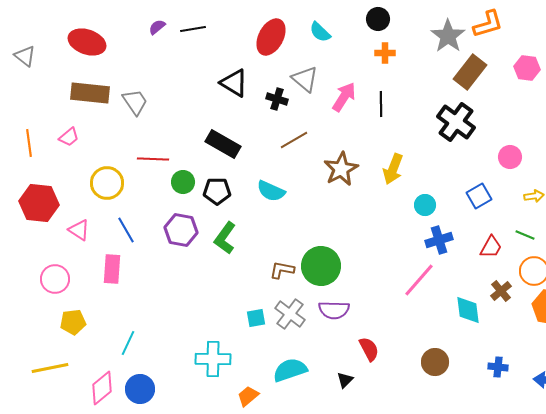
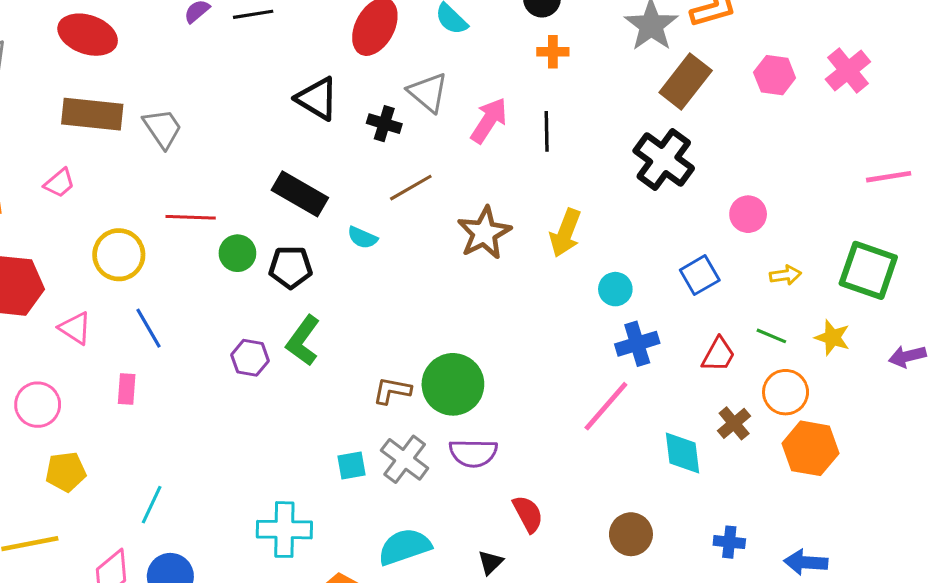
cyan semicircle: (271, 191) -> (362, 238), moved, size x0.7
purple hexagon: (181, 230) -> (250, 358), moved, size x0.7
pink rectangle: (112, 269) -> (127, 389), size x0.7

